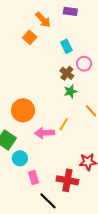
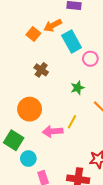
orange arrow: (43, 20) -> (53, 25), moved, turned 108
cyan rectangle: (66, 46) -> (72, 42), size x1.5
brown cross: (67, 73) -> (41, 70), moved

